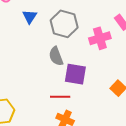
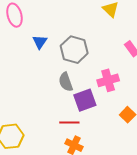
pink cross: (100, 38) -> (108, 80), moved
purple square: (75, 74) -> (85, 100), turned -30

